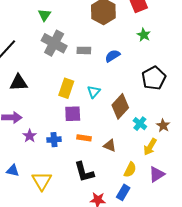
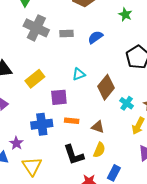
yellow rectangle: (66, 88) -> (35, 79), moved, turned 36
cyan triangle: (94, 92) -> (79, 74), turned 32
purple star: (30, 136) -> (16, 143), moved
blue cross: (54, 140) -> (42, 124), size x1.5
yellow semicircle: (130, 170) -> (99, 150), moved

